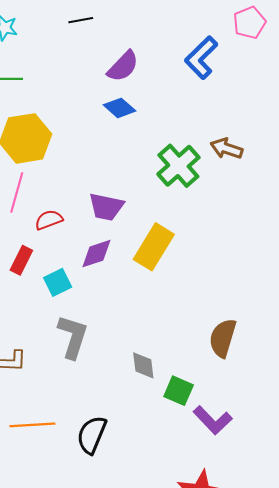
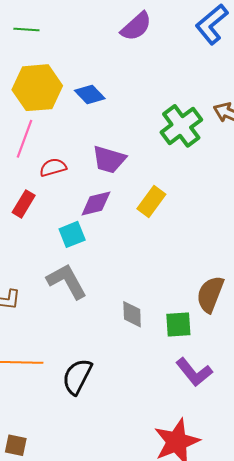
blue diamond: (120, 108) -> (90, 94), moved
yellow rectangle: (154, 247) -> (151, 202), size x0.7
cyan square: (58, 282) -> (72, 234), moved
gray L-shape: (73, 337) -> (67, 281), turned -51
green square: (179, 391) -> (178, 324), moved, turned -32

